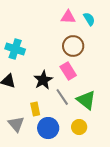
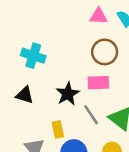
pink rectangle: (68, 71) -> (98, 83), turned -60

